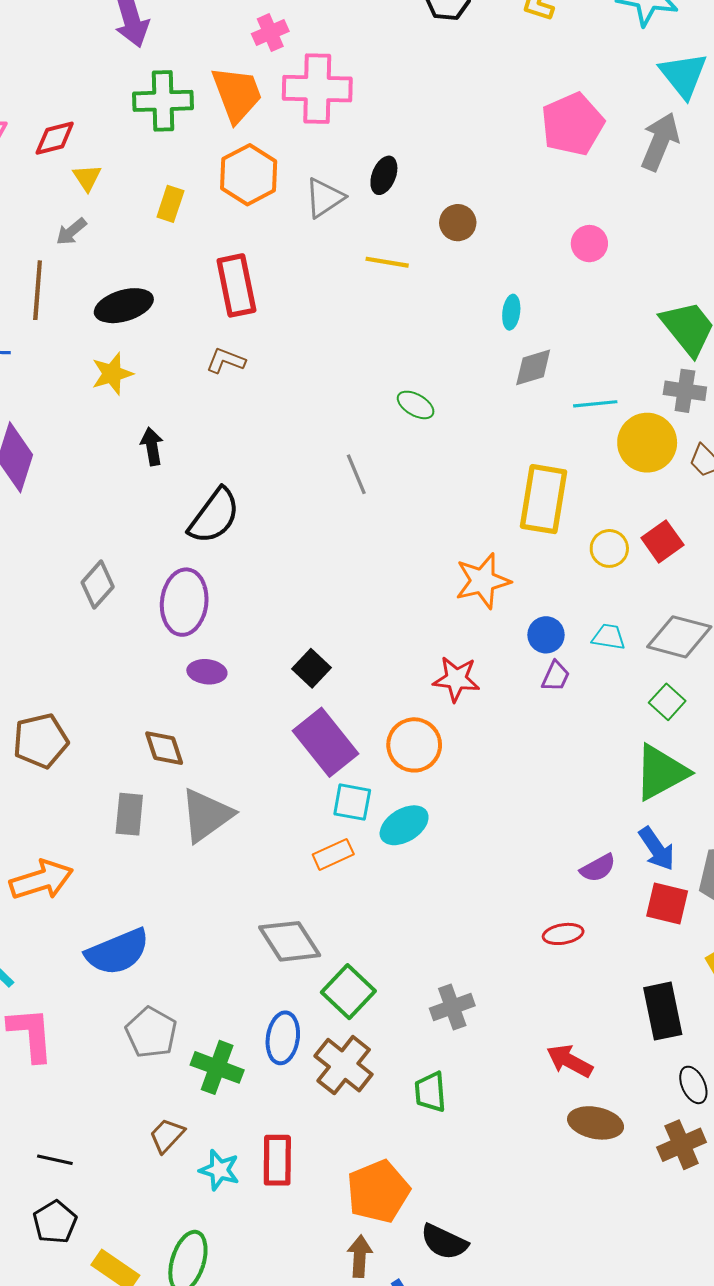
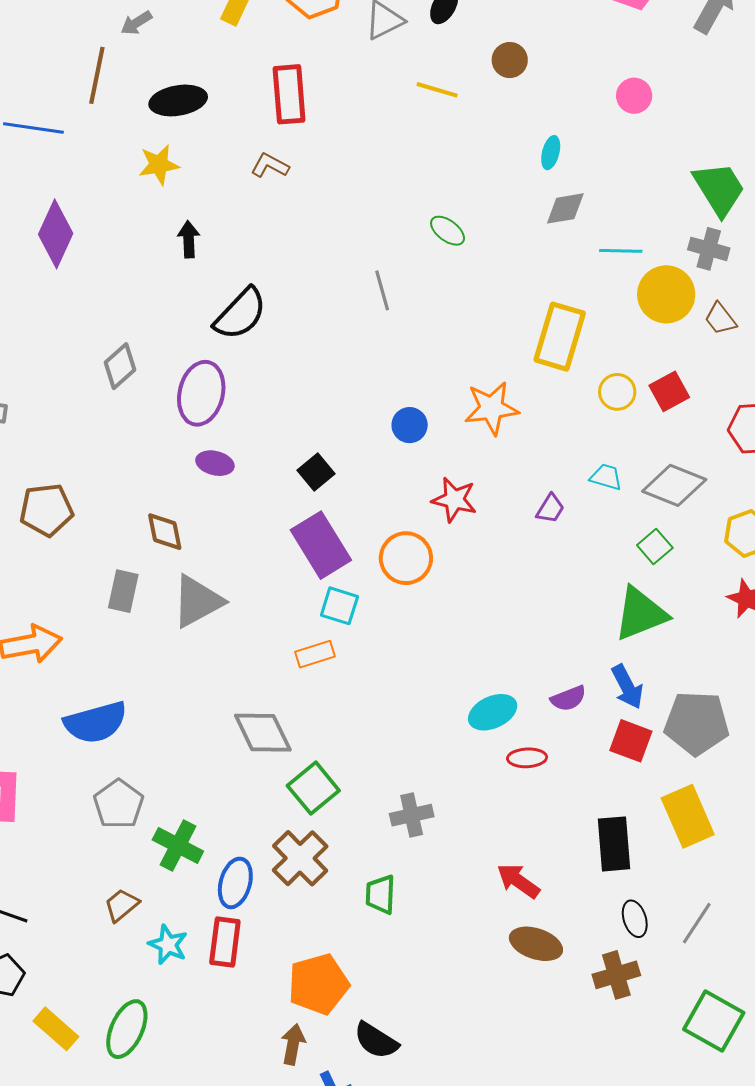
blue circle: (546, 635) -> (410, 425), moved
cyan ellipse: (404, 825) -> (493, 712), moved
blue ellipse: (283, 1038) -> (235, 883), moved

